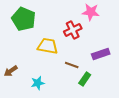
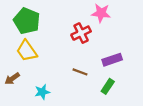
yellow trapezoid: (48, 46) -> (27, 51), moved, turned -135
green rectangle: (85, 79) -> (108, 86), moved

